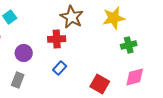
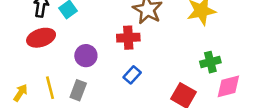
green cross: (129, 45) -> (210, 62), moved

